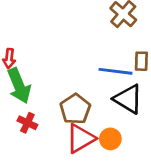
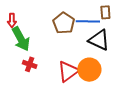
brown pentagon: (75, 109) -> (64, 23), moved
orange circle: (110, 139) -> (89, 70), size x1.5

